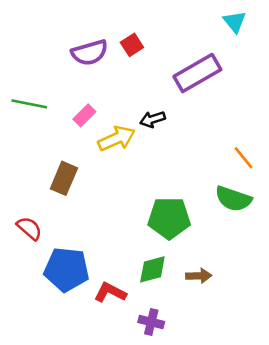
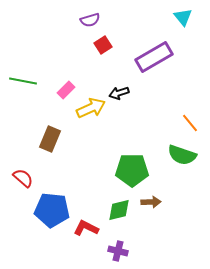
red square: (132, 45) -> (103, 45), moved
purple semicircle: (90, 53) -> (90, 20), moved, size x0.7
brown arrow: (199, 276) -> (151, 202), moved

